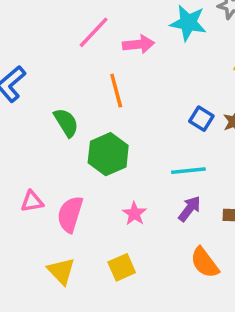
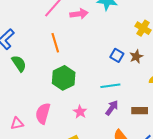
orange line: (116, 91) -> (55, 43), moved
green semicircle: (66, 123) -> (19, 64), moved
pink triangle: (32, 201) -> (17, 124), moved

